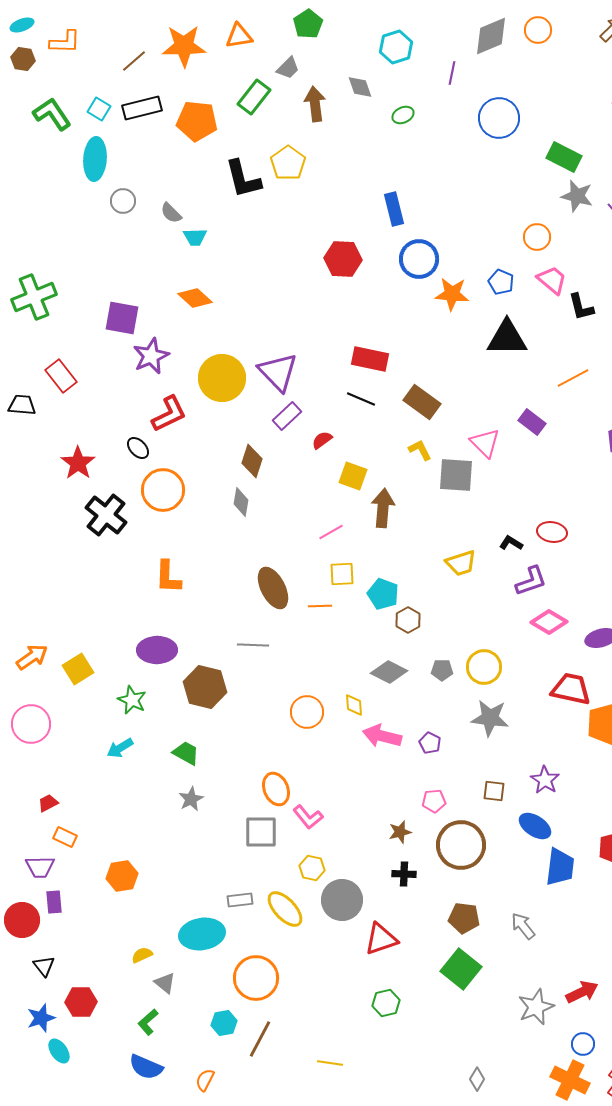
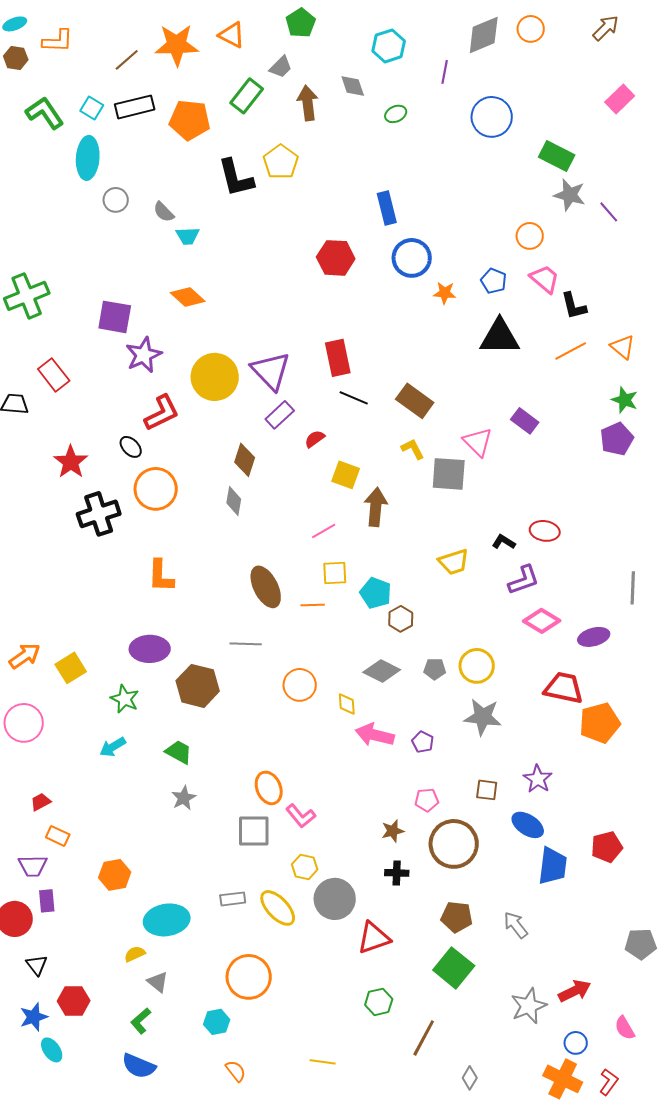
orange triangle: (239, 36) -> (232, 35), turned 36
orange star: (452, 294) -> (445, 293), size x0.7
red rectangle: (370, 359) -> (338, 358), moved, turned 66
orange line: (573, 378) -> (571, 351), moved
black cross: (106, 515) -> (99, 514), turned 33
orange circle: (307, 712) -> (300, 685), moved
cyan ellipse: (202, 934) -> (167, 920), moved
brown line: (260, 1039) -> (424, 1038), moved
orange semicircle: (205, 1080) -> (236, 1071), moved, turned 115

